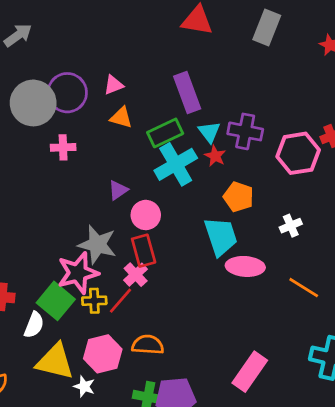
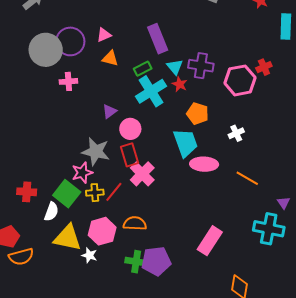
green rectangle: (165, 133) -> (143, 69), size x0.7
pink star: (78, 273) -> (82, 173), size x0.7
pink cross: (136, 275) -> (142, 174), moved, size x1.4

